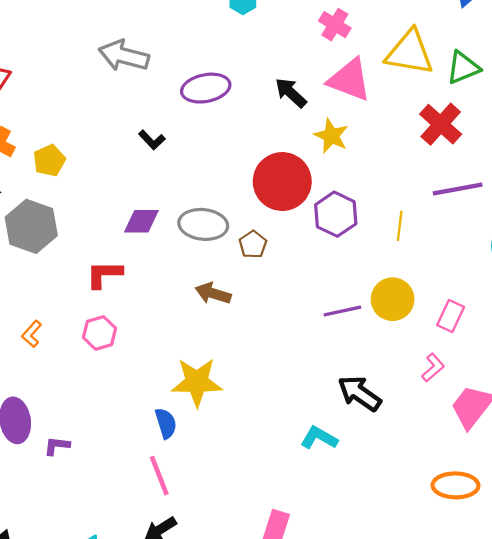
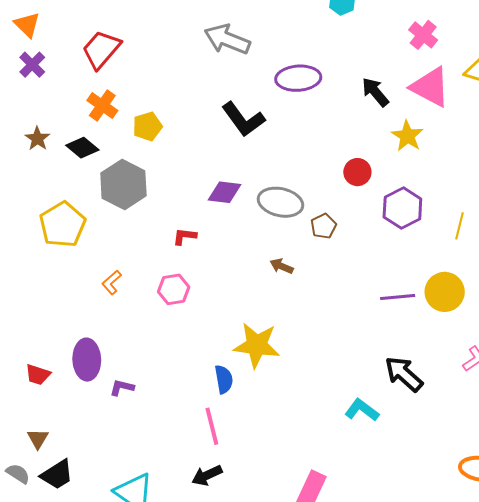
black L-shape: (152, 140) -> (243, 119), size x1.8
red circle: (282, 182) -> (357, 172), size x0.5
red L-shape: (104, 274) -> (185, 236), size x0.7
brown arrow: (213, 293) -> (282, 266), size x0.7

